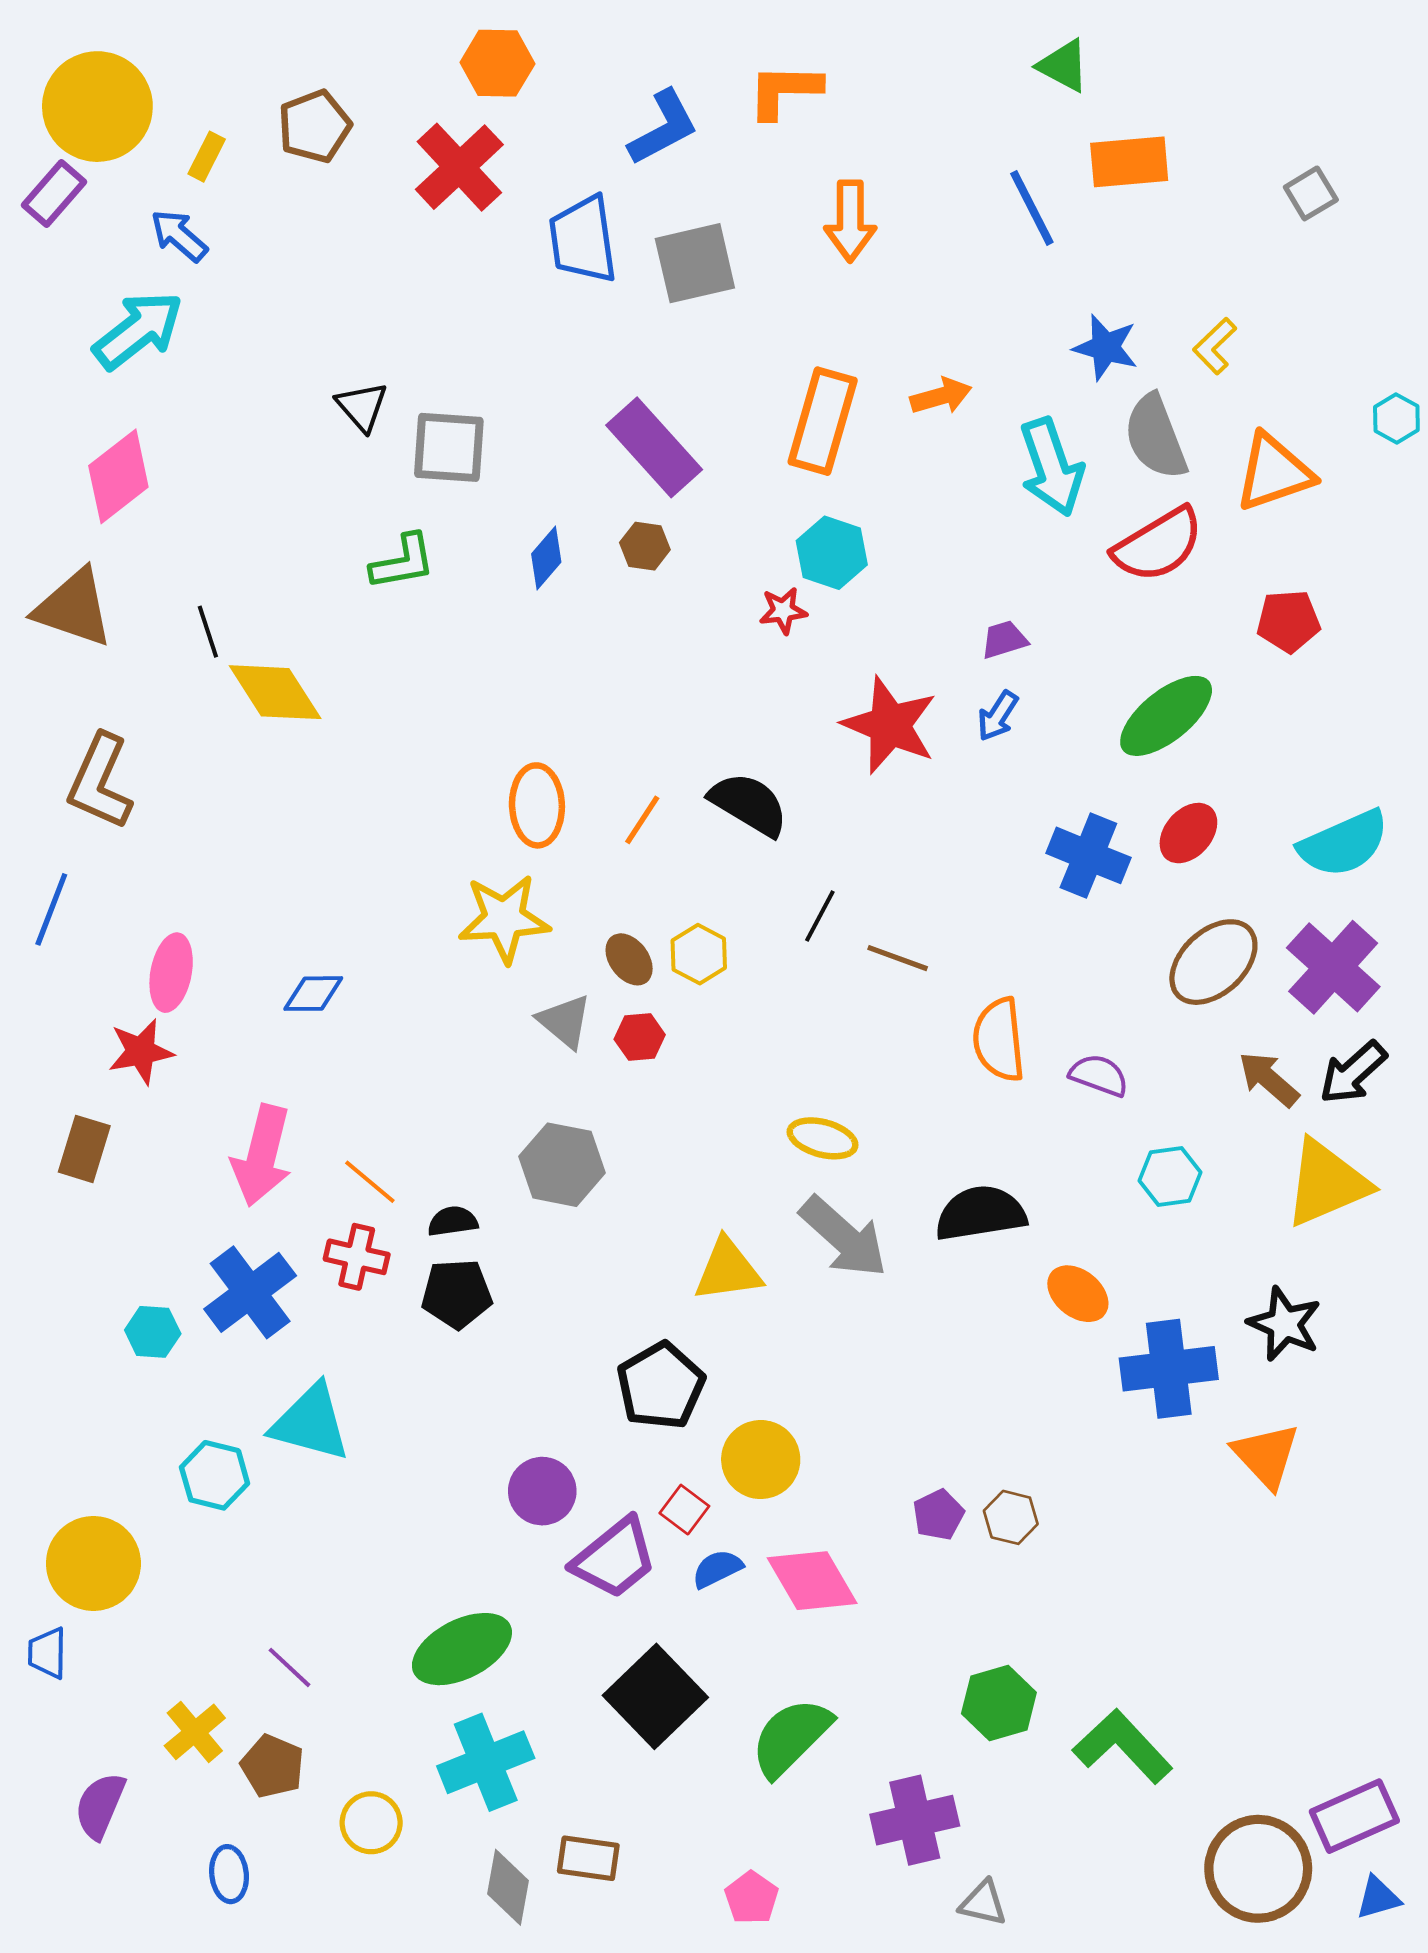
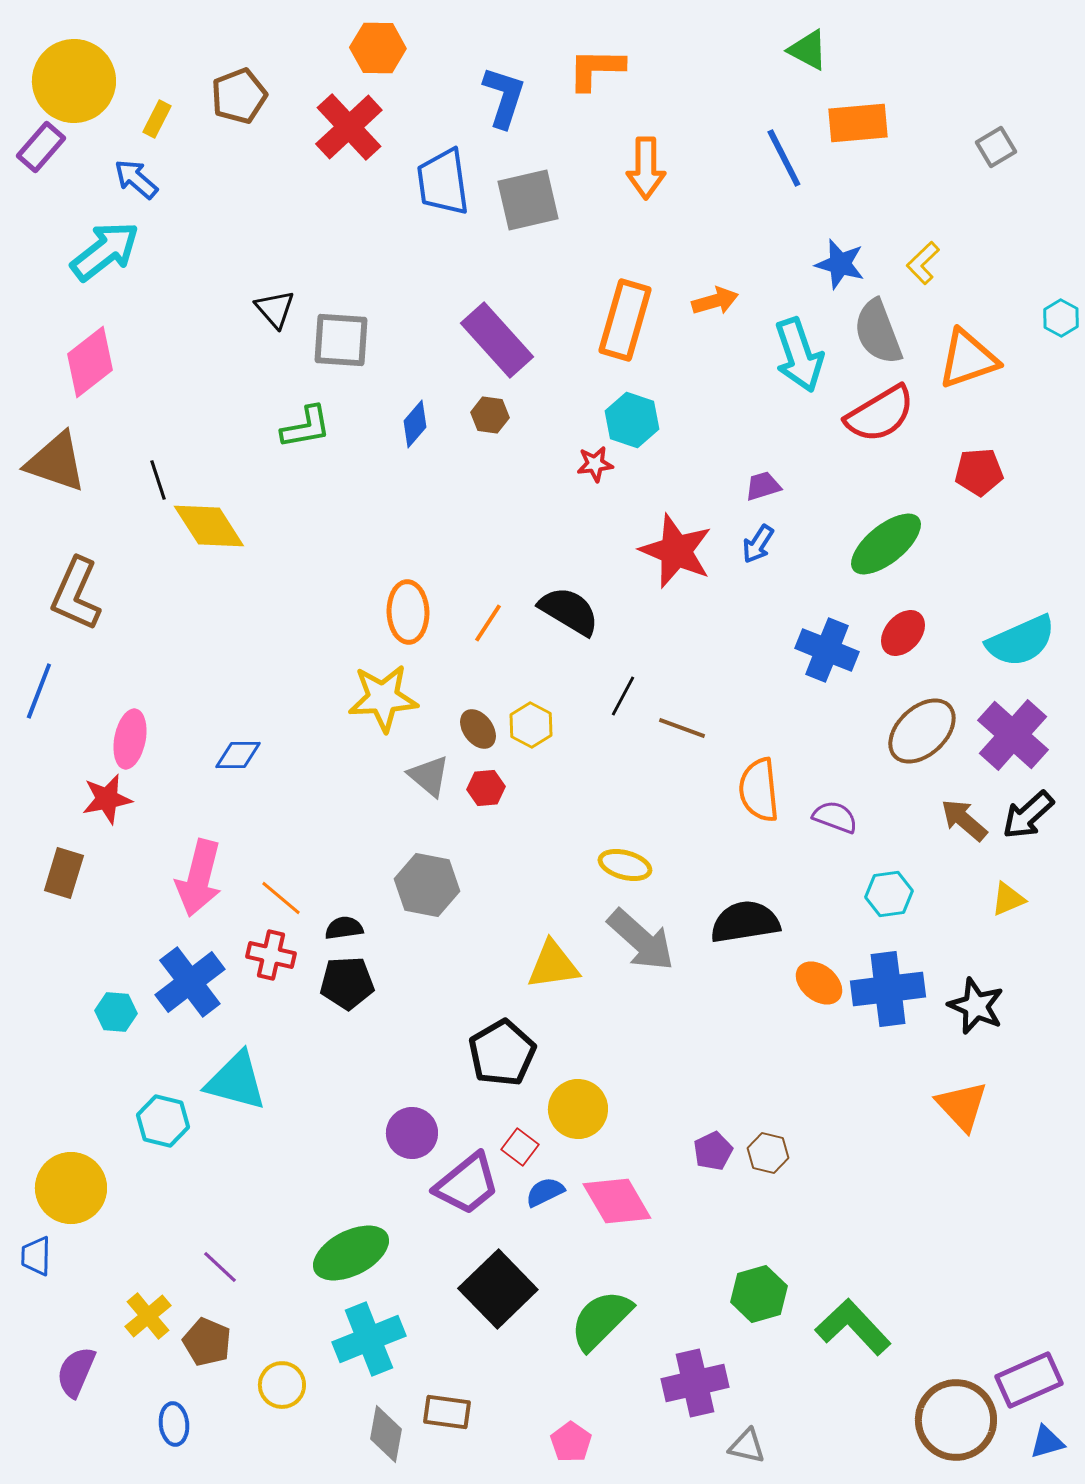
blue L-shape: (663, 128) -> (504, 97), turned -44
yellow triangle: (1327, 1183) -> (1008, 899), size x0.5
blue cross: (1169, 1369) -> (888, 989), moved

